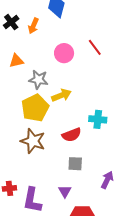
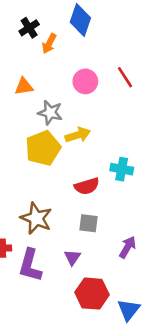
black cross: (11, 22) -> (29, 28), moved
brown star: (33, 141) -> (36, 218), moved

